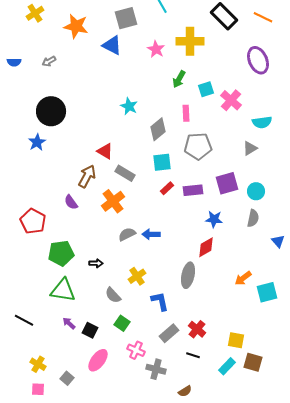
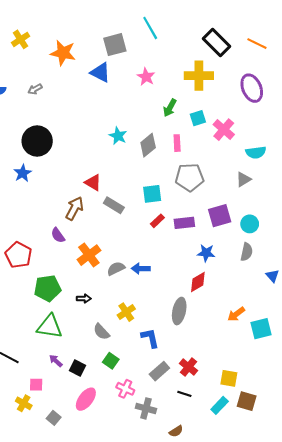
yellow cross: (190, 41) -> (199, 76), moved
gray diamond: (158, 129) -> (148, 145), moved
orange cross: (113, 201) -> (89, 255), moved
pink square: (38, 389) -> (36, 385), moved

